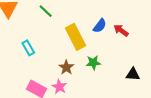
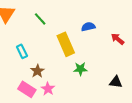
blue semicircle: (100, 26) -> (88, 27), moved, turned -144
red arrow: (121, 30) -> (118, 39), moved
brown star: (66, 67) -> (37, 71), moved

